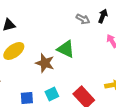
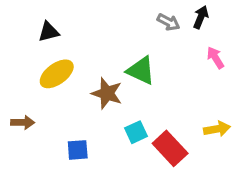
cyan square: (52, 94) -> (136, 132), moved

